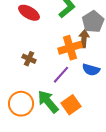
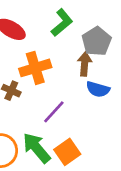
orange cross: (70, 48) -> (35, 68), moved
blue semicircle: (91, 70) -> (98, 89), moved

